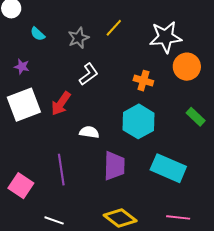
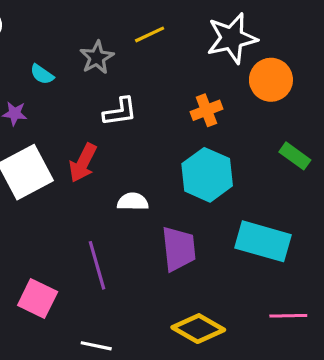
yellow line: (114, 28) -> (150, 34), turned 30
cyan semicircle: (38, 34) -> (42, 74), moved
white L-shape: (89, 74) -> (120, 112), turned 35
orange cross: (143, 81) -> (206, 110), turned -30

